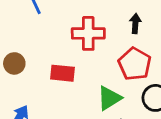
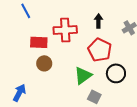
brown circle: (14, 63) -> (44, 63), moved
red rectangle: (62, 73) -> (39, 42), moved

